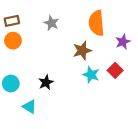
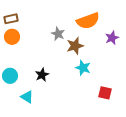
gray star: (51, 23) -> (58, 34), moved
orange semicircle: (96, 23) -> (88, 21), turned -105
red square: (115, 70) -> (105, 93), moved, turned -32

